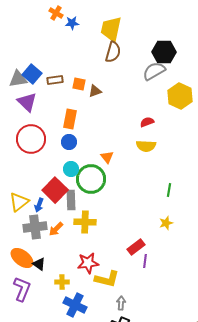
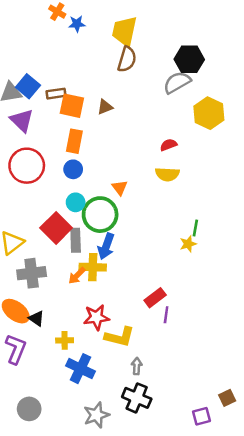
orange square: (79, 84) -> (72, 106), moved, size x1.5
blue arrow: (39, 205) -> (106, 246), moved, size x1.5
yellow star: (166, 223) -> (188, 244), moved
orange arrow: (56, 229) -> (77, 276), moved

